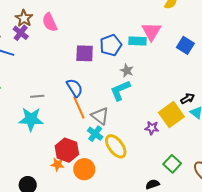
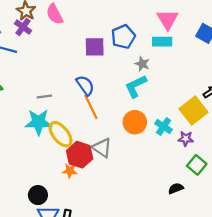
cyan rectangle: (137, 41) -> (162, 42), moved
gray triangle: (100, 116) -> (102, 148), moved
purple star: (152, 128) -> (186, 139), moved
cyan cross: (95, 134) -> (164, 127), moved
yellow ellipse: (116, 146) -> (61, 134), moved
orange circle: (84, 169) -> (135, 122), moved

